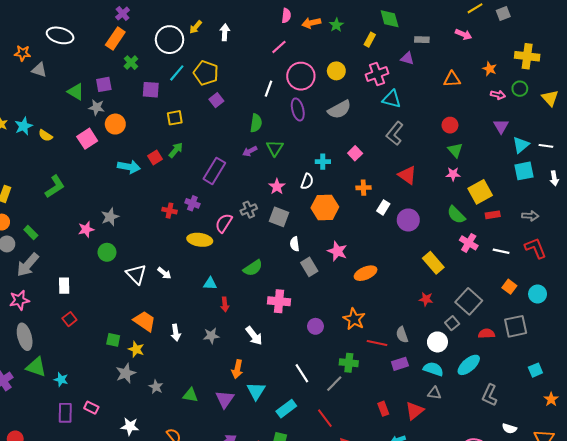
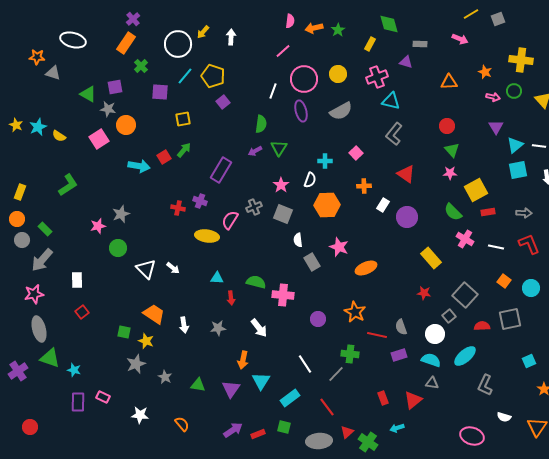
green semicircle: (253, 268) -> (256, 282), moved, turned -132

